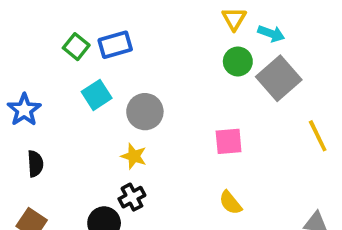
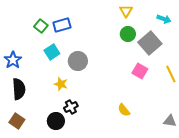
cyan arrow: (271, 34) -> (164, 19), moved
pink square: (229, 141) -> (140, 71), moved, turned 35
yellow star: (134, 156) -> (61, 84), moved
black semicircle: (35, 164) -> (19, 89), size x1.5

